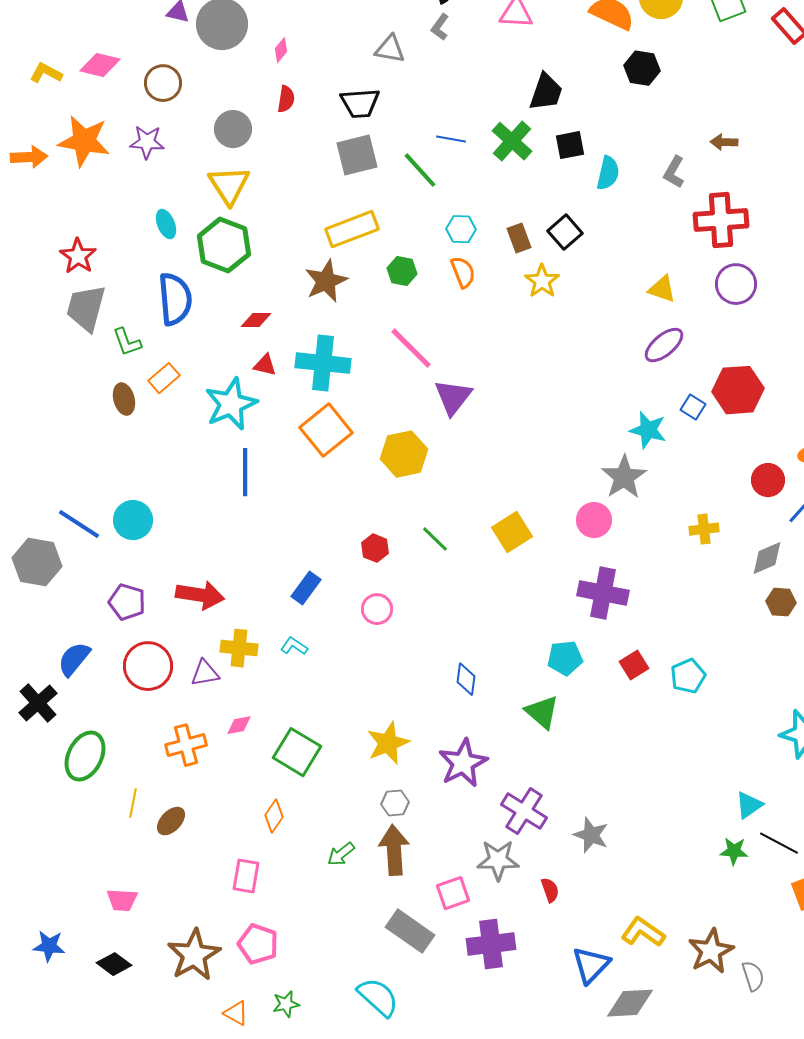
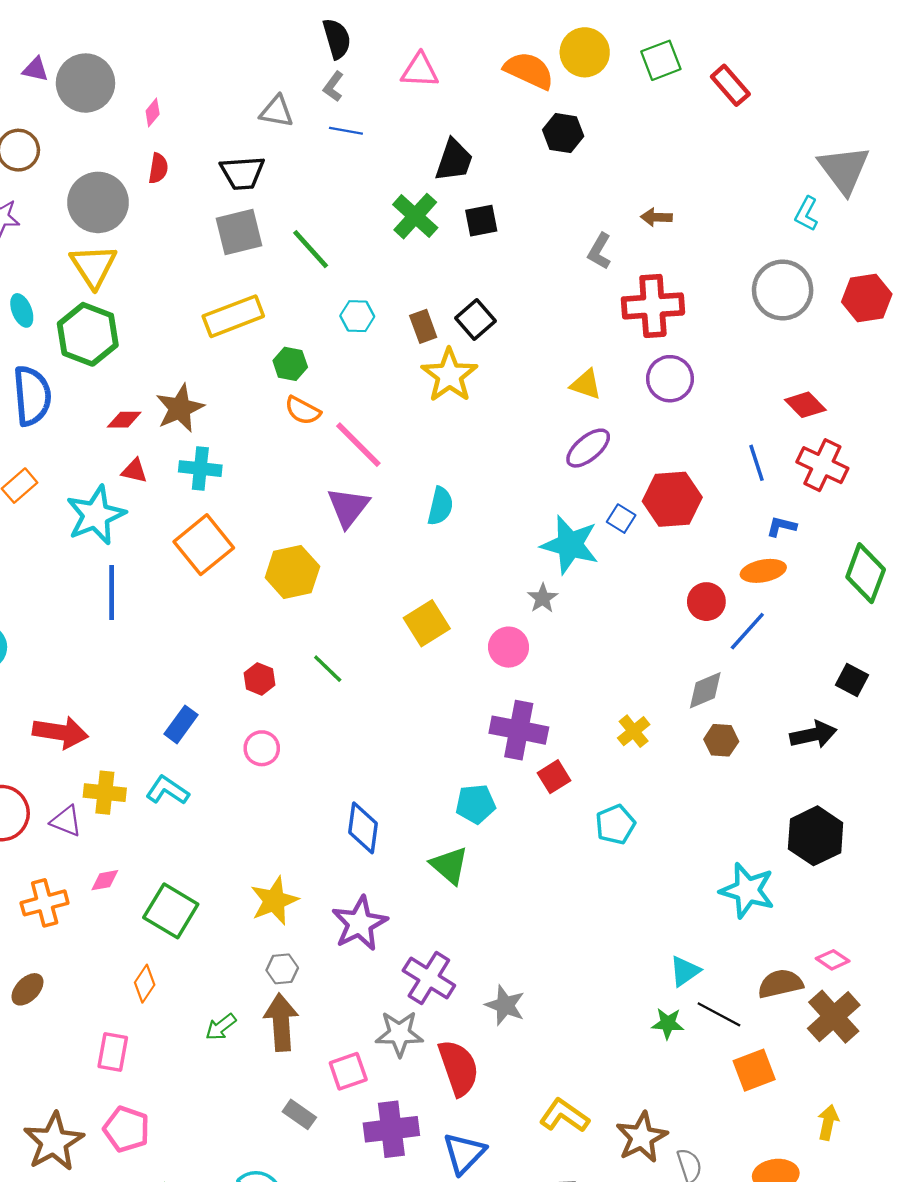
gray circle: (233, 129) -> (98, 202), size x1.4
blue line: (451, 139) -> (346, 131), moved
cyan semicircle: (608, 173) -> (440, 506), moved
orange semicircle: (463, 272) -> (303, 411), moved, turned 140
brown star: (326, 281) -> (180, 408), moved
yellow star: (542, 281) -> (449, 375), size x1.4
pink line: (411, 348) -> (358, 445), moved
cyan cross: (323, 363) -> (200, 469), size x0.7
cyan star: (648, 430) -> (570, 545), size x1.4
gray star: (624, 477) -> (543, 598), size x0.6
yellow cross: (704, 529) -> (634, 731), moved, turned -32
yellow square: (512, 532) -> (427, 623), moved
cyan L-shape: (294, 646) -> (167, 790), size x1.4
red square: (634, 665) -> (554, 777), moved
purple triangle: (205, 673) -> (66, 821), turned 32
blue diamond: (466, 679) -> (363, 828), size x1.4
red semicircle: (550, 890) -> (458, 1068), size x2.0
gray rectangle: (410, 931) -> (299, 1114), size x0.6
blue triangle: (591, 965) -> (464, 1153), moved

